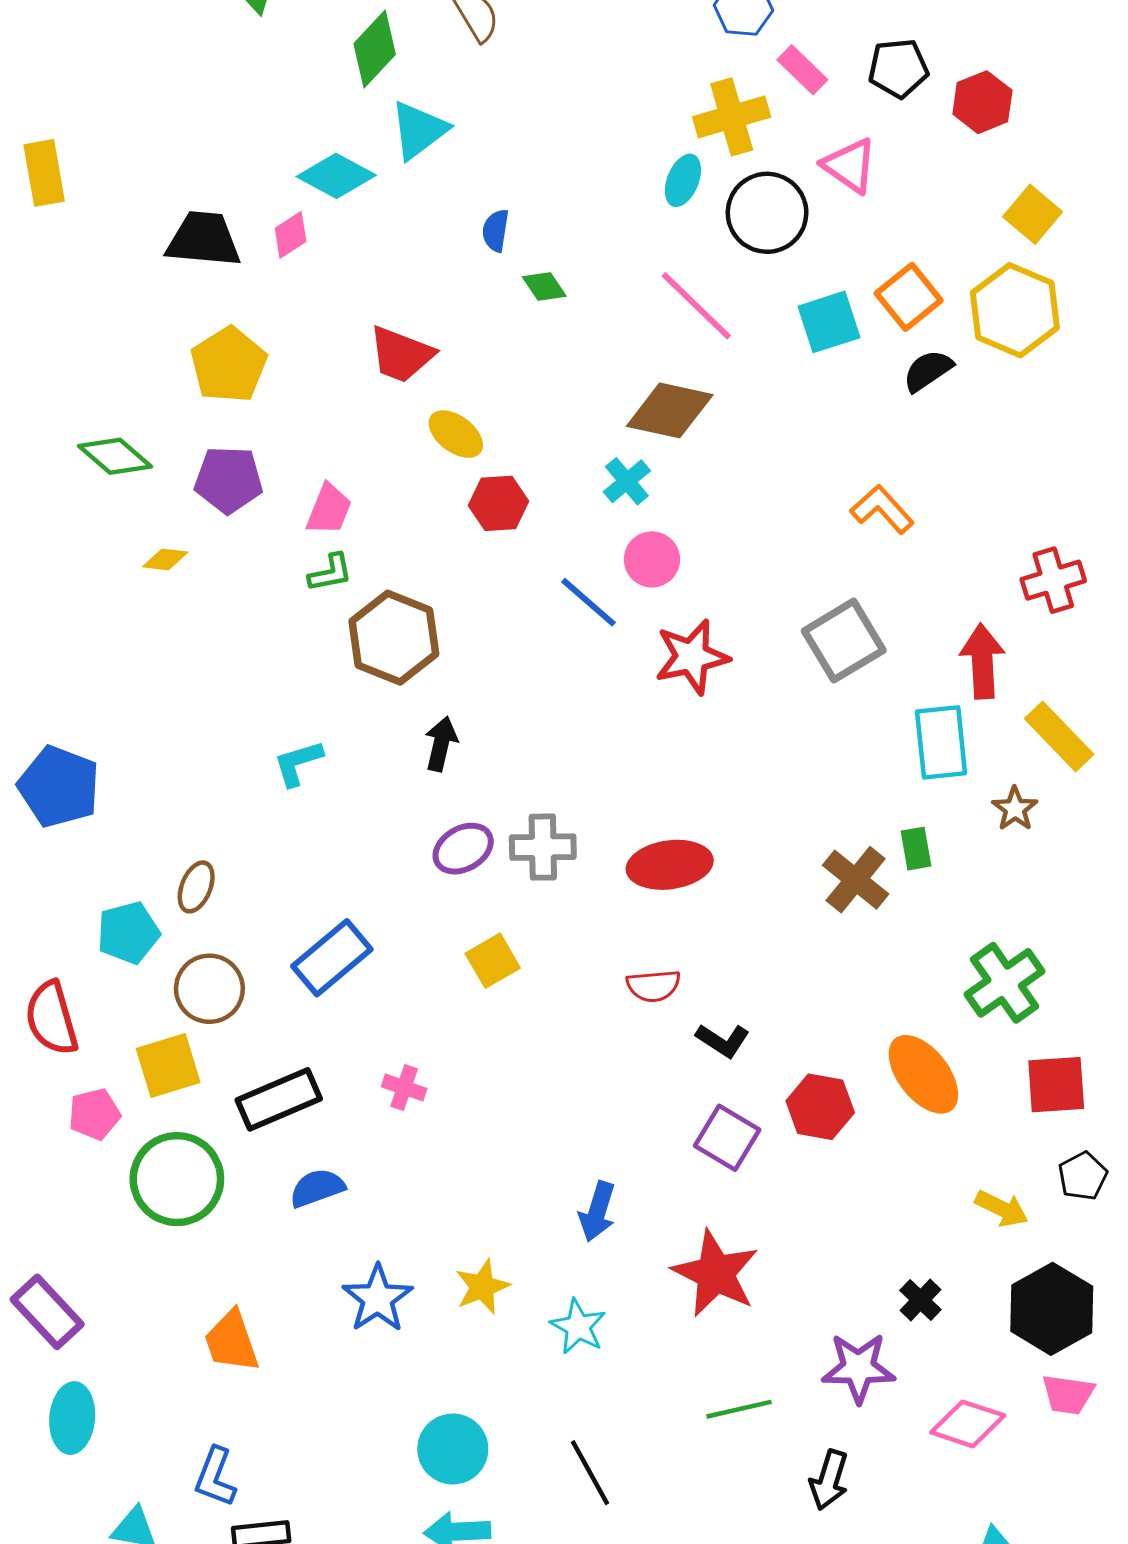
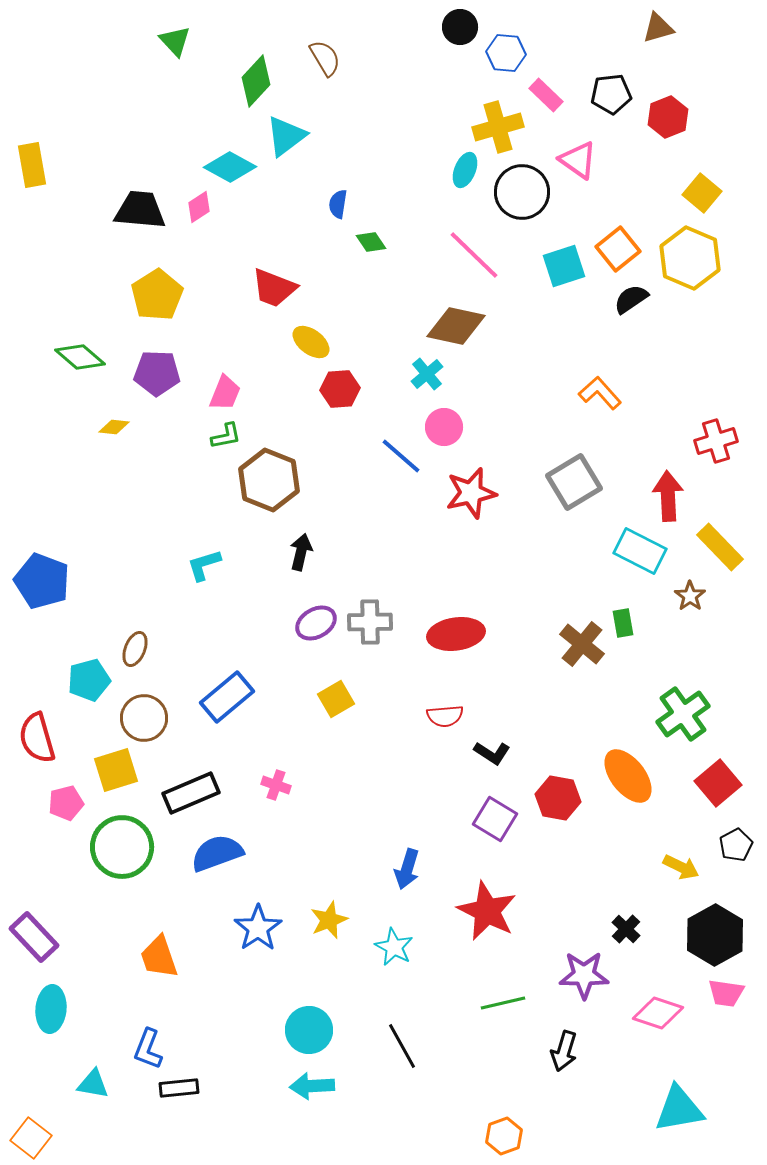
cyan rectangle: (941, 742) -> (640, 551), turned -57
red square: (1056, 1085) -> (718, 783), turned -36
blue semicircle: (317, 1188) -> (217, 853), size x1.4

